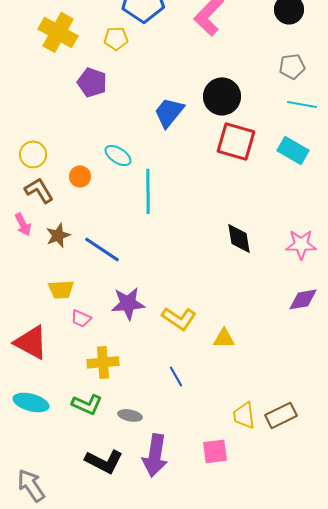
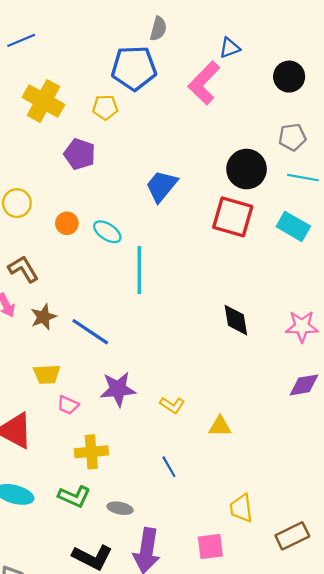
black circle: (222, 96) -> (247, 169), moved
yellow circle: (33, 154) -> (17, 203), moved
orange circle: (80, 176) -> (67, 223), moved
yellow L-shape: (179, 318) -> (172, 405), size x0.7
brown rectangle: (281, 415) -> (292, 536), moved

